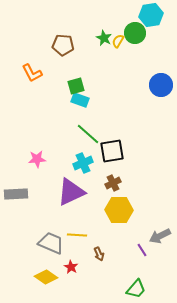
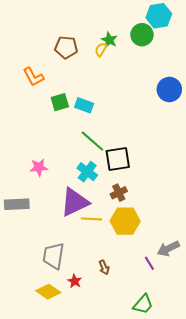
yellow semicircle: (118, 41) -> (101, 49), moved
green square: (76, 86) -> (60, 102), moved
cyan cross: (83, 163) -> (87, 172), turned -30
yellow line: (77, 235) -> (91, 219), moved
gray trapezoid: (51, 243) -> (54, 256), turned -104

